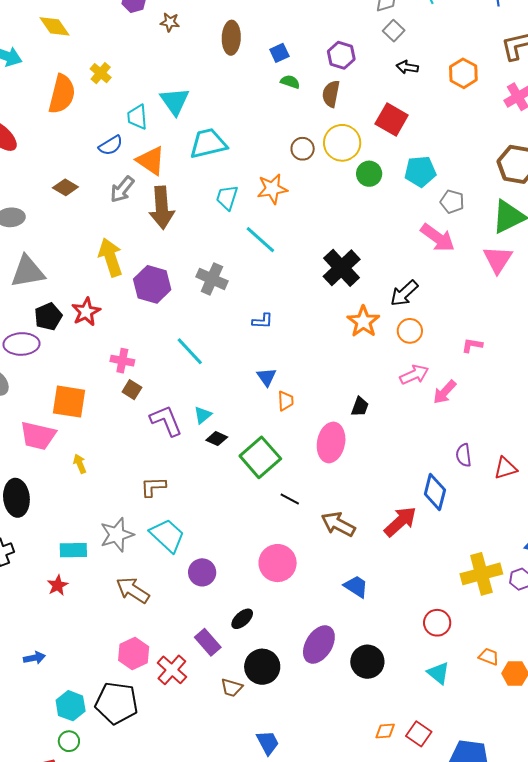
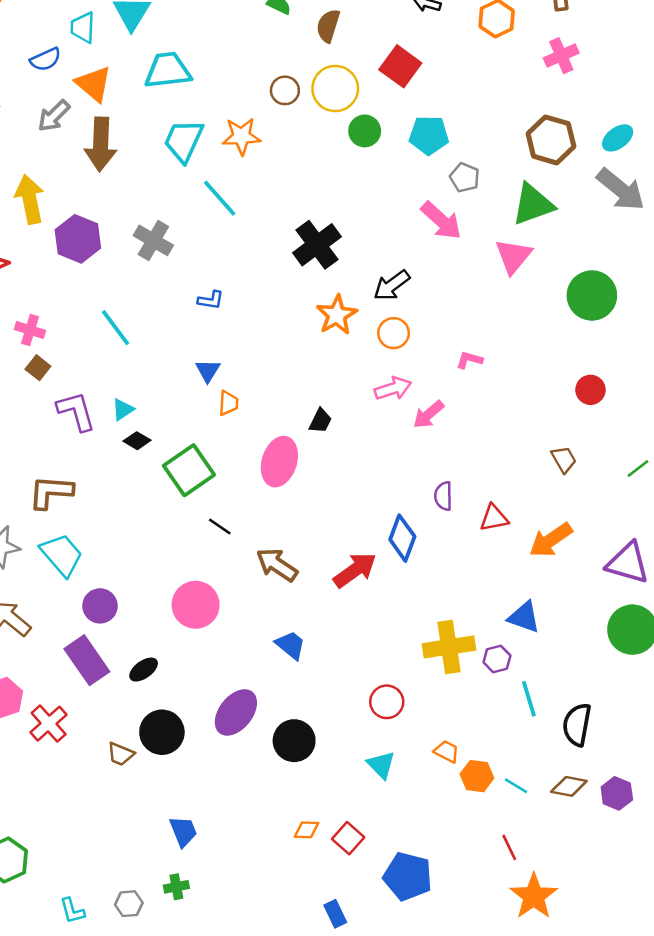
cyan trapezoid: (227, 197) -> (184, 141), size x1.4
brown L-shape: (153, 487) -> (51, 492), size x1.4
purple rectangle: (208, 642) -> (87, 660), moved, size x1.4
blue trapezoid: (268, 743) -> (183, 831), moved

